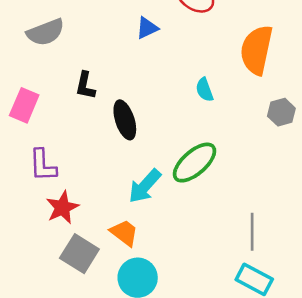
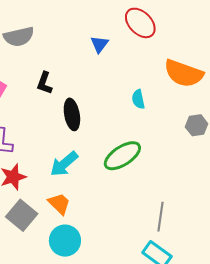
blue triangle: (147, 28) -> (99, 44), turned -36
orange semicircle: (256, 50) -> (184, 73), turned -90
cyan arrow: (145, 186) -> (64, 164), moved

